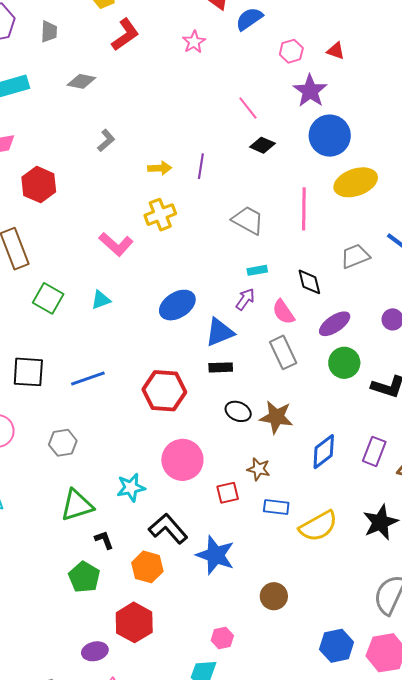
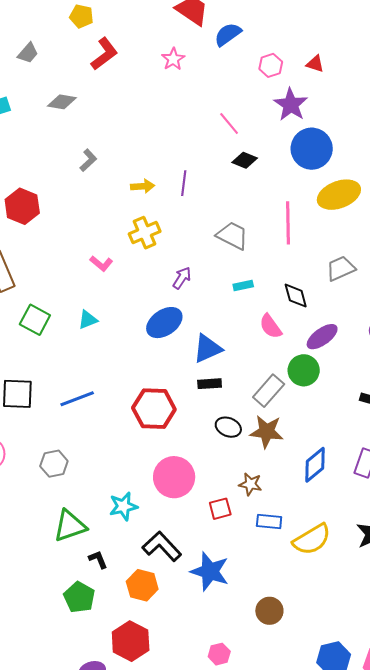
gray trapezoid: (49, 32) -> (28, 53), turned 40
pink L-shape: (116, 244) -> (101, 264), size x0.7
purple arrow: (245, 299) -> (182, 278), moved
gray rectangle: (283, 352) -> (269, 391), moved, turned 68
green circle: (344, 363) -> (304, 370), moved

